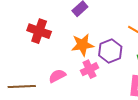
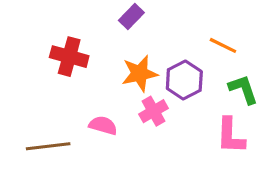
pink semicircle: (57, 76) -> (103, 125), turned 48

